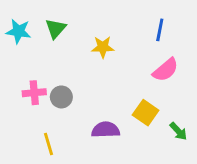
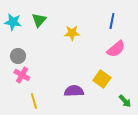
pink cross: (34, 93) -> (22, 75), moved, turned 35
gray circle: (61, 97) -> (18, 56), moved
green arrow: (178, 131) -> (125, 101), moved

